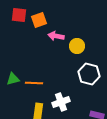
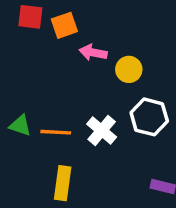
green triangle: (13, 79) -> (20, 125), turned 32
white cross: (61, 102) -> (102, 131), moved, turned -30

